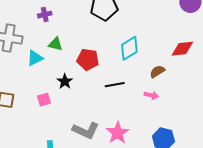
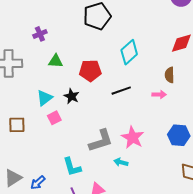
cyan triangle: (35, 58) -> (45, 98), moved
brown semicircle: (157, 71) -> (170, 75), moved, turned -49
gray L-shape: (86, 130) -> (101, 141), turned -32

